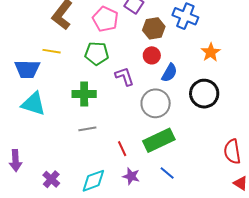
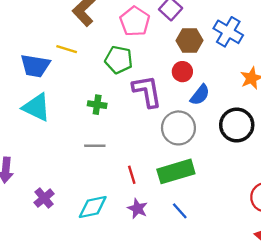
purple L-shape: (125, 76) -> (147, 91), size x1.4
green cross: (84, 94) -> (97, 105), size x0.7

